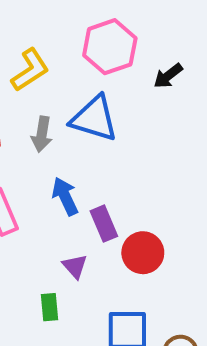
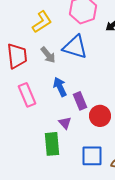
gray arrow: (42, 134) -> (48, 55), turned -48
green rectangle: (50, 307) -> (52, 144), size x1.6

